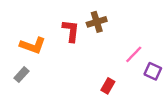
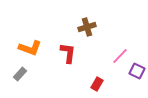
red L-shape: (71, 31) -> (68, 53), moved

